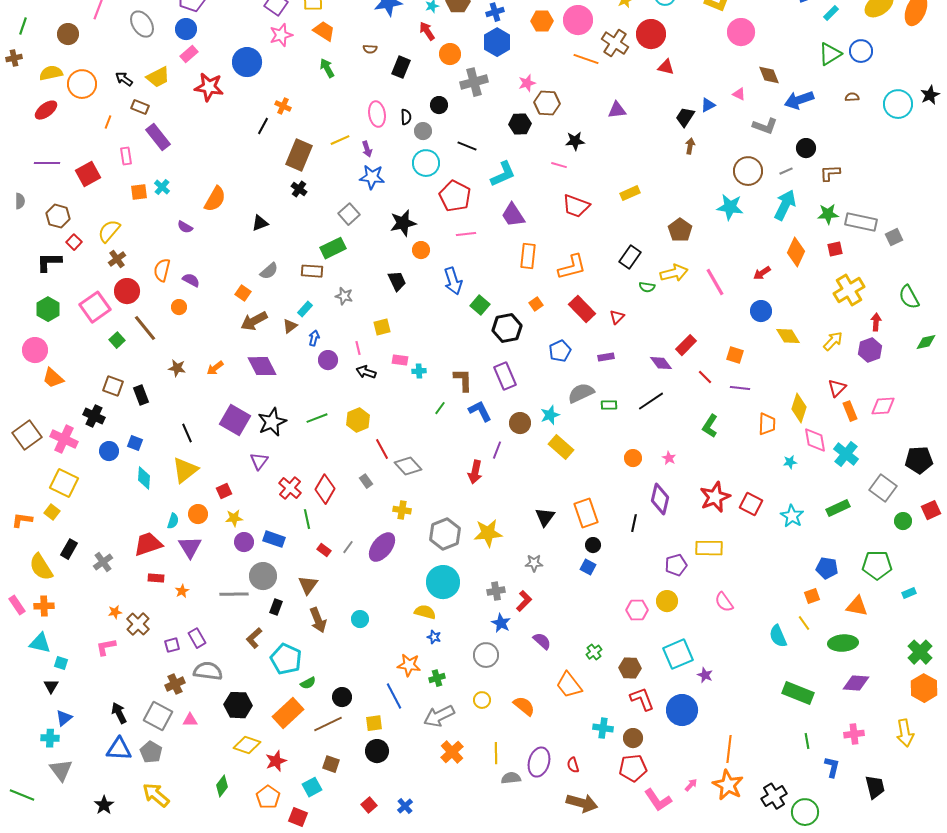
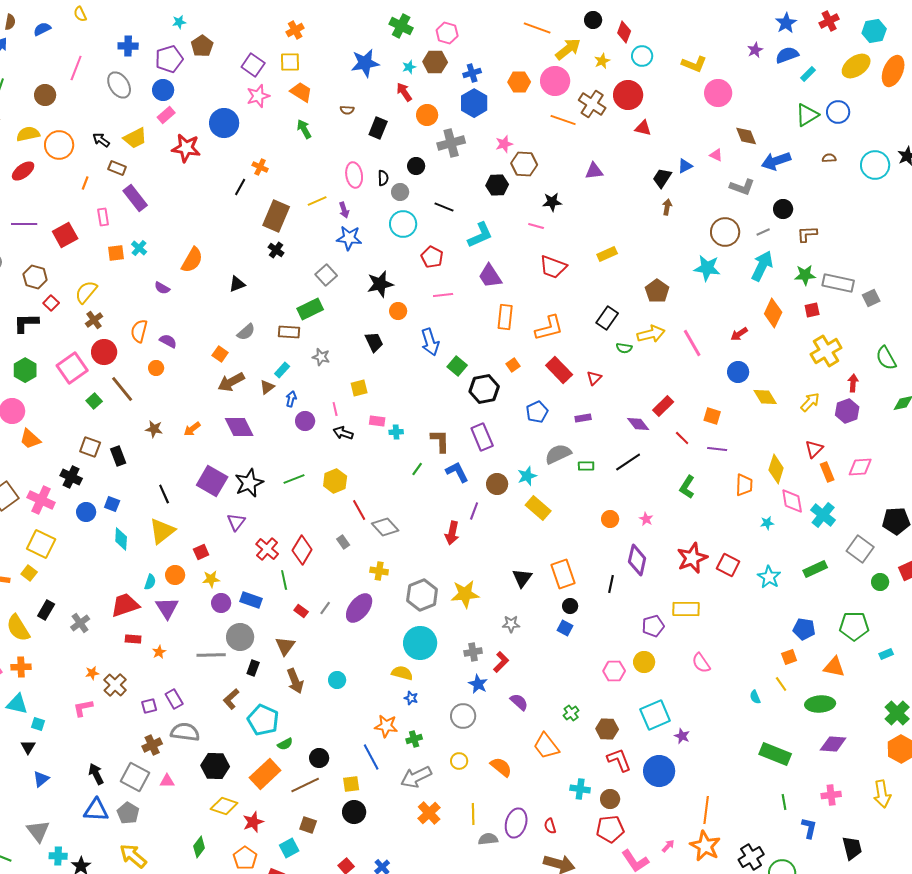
red pentagon: (455, 196) -> (432, 257), size x0.7
cyan semicircle: (778, 636) -> (755, 697), size x0.6
cyan cross: (50, 738) -> (58, 856), moved

